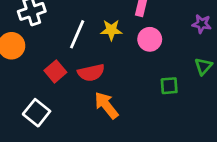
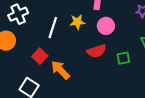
red semicircle: (91, 73) -> (97, 51), moved
orange arrow: (106, 105) -> (60, 70), moved

